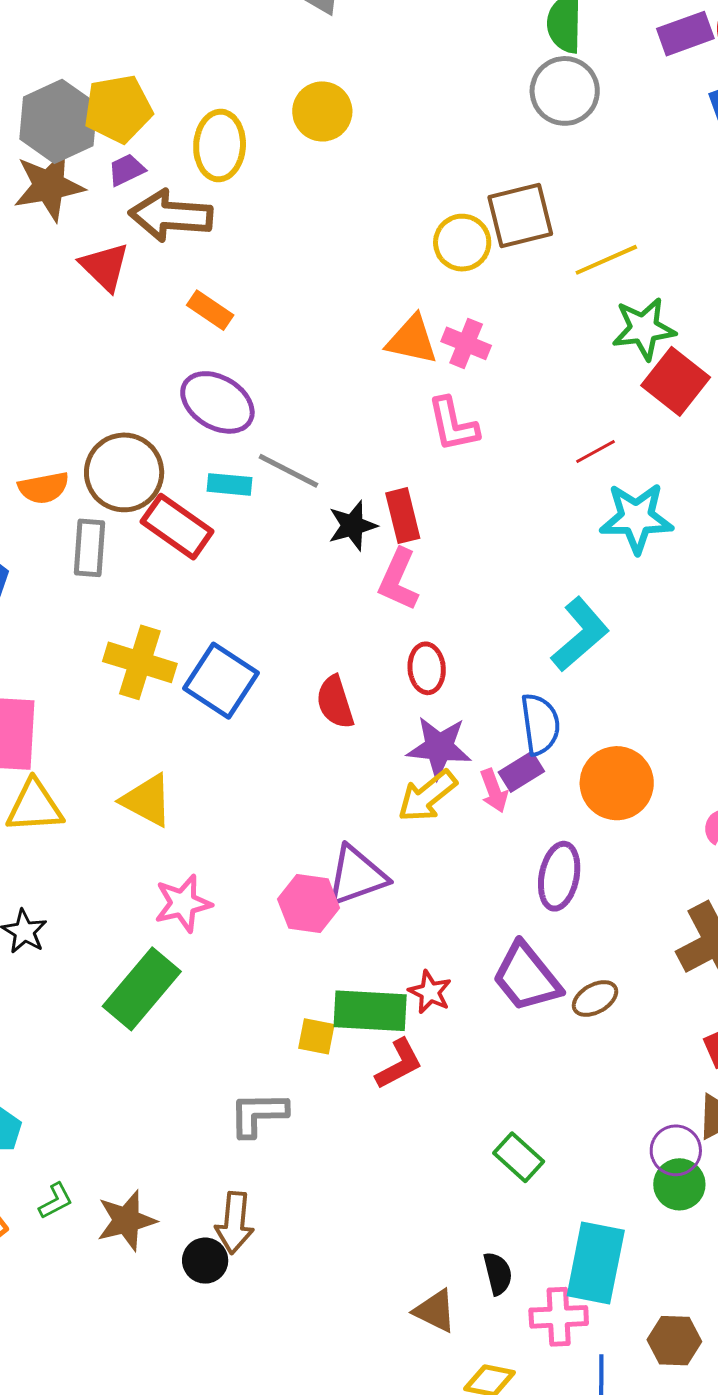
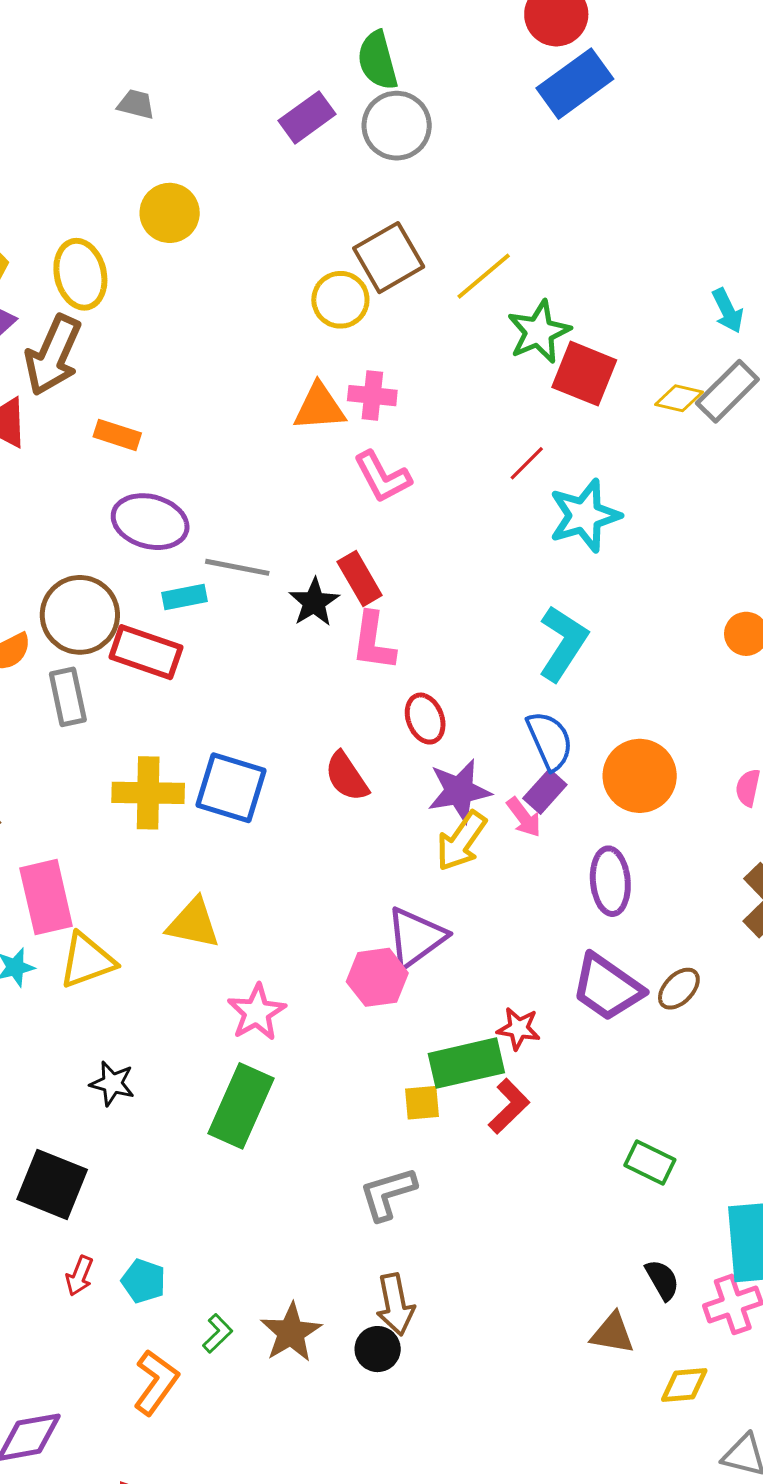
purple rectangle: (685, 34) -> (307, 117), moved
brown arrow: (171, 216) -> (53, 355), turned -54

